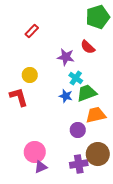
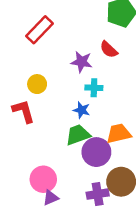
red rectangle: (32, 31) -> (40, 30), size x1.6
cyan cross: (76, 78) -> (94, 88), turned -32
green trapezoid: (87, 93) -> (78, 135), moved
purple circle: (78, 130) -> (96, 152), size x1.5

